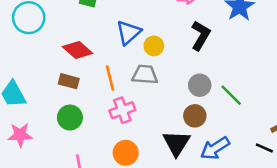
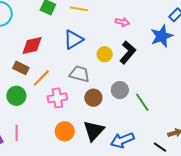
yellow circle: (154, 46) -> (105, 54), moved
red diamond: (77, 50) -> (32, 46), turned -65
orange line: (110, 78) -> (41, 78), moved, turned 48
brown circle: (195, 116) -> (93, 98), moved
orange circle: (126, 153) -> (65, 131), moved

